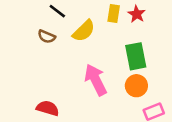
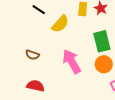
brown semicircle: (47, 36) -> (32, 55), moved

